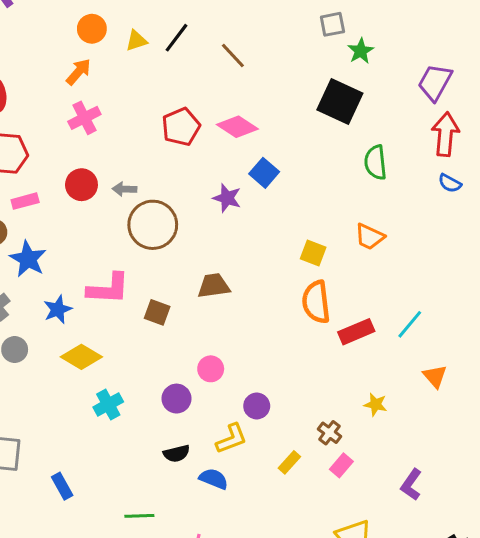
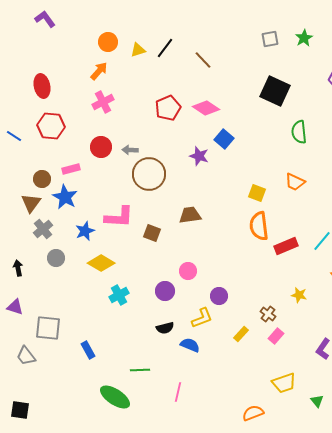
green star: (361, 51) -> (304, 38), moved
pink rectangle: (25, 201) -> (71, 169), moved

